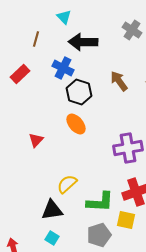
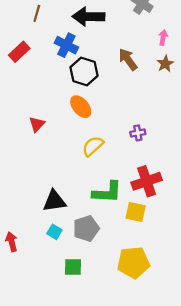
purple cross: (128, 148) -> (138, 133), size x0.5
yellow semicircle: (67, 184) -> (93, 146), moved
gray pentagon: (99, 235) -> (86, 228), moved

